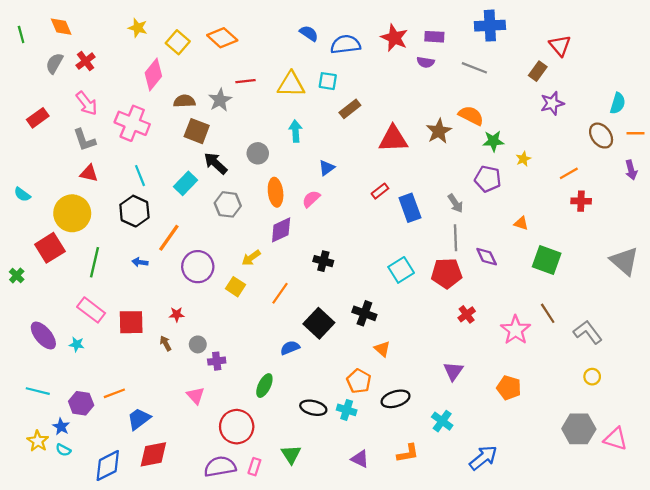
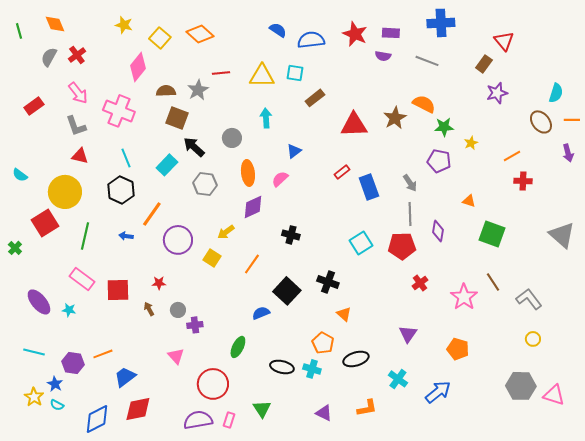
purple diamond: (487, 257) -> (438, 231), turned 35
blue arrow: (483, 458) -> (438, 392), moved

